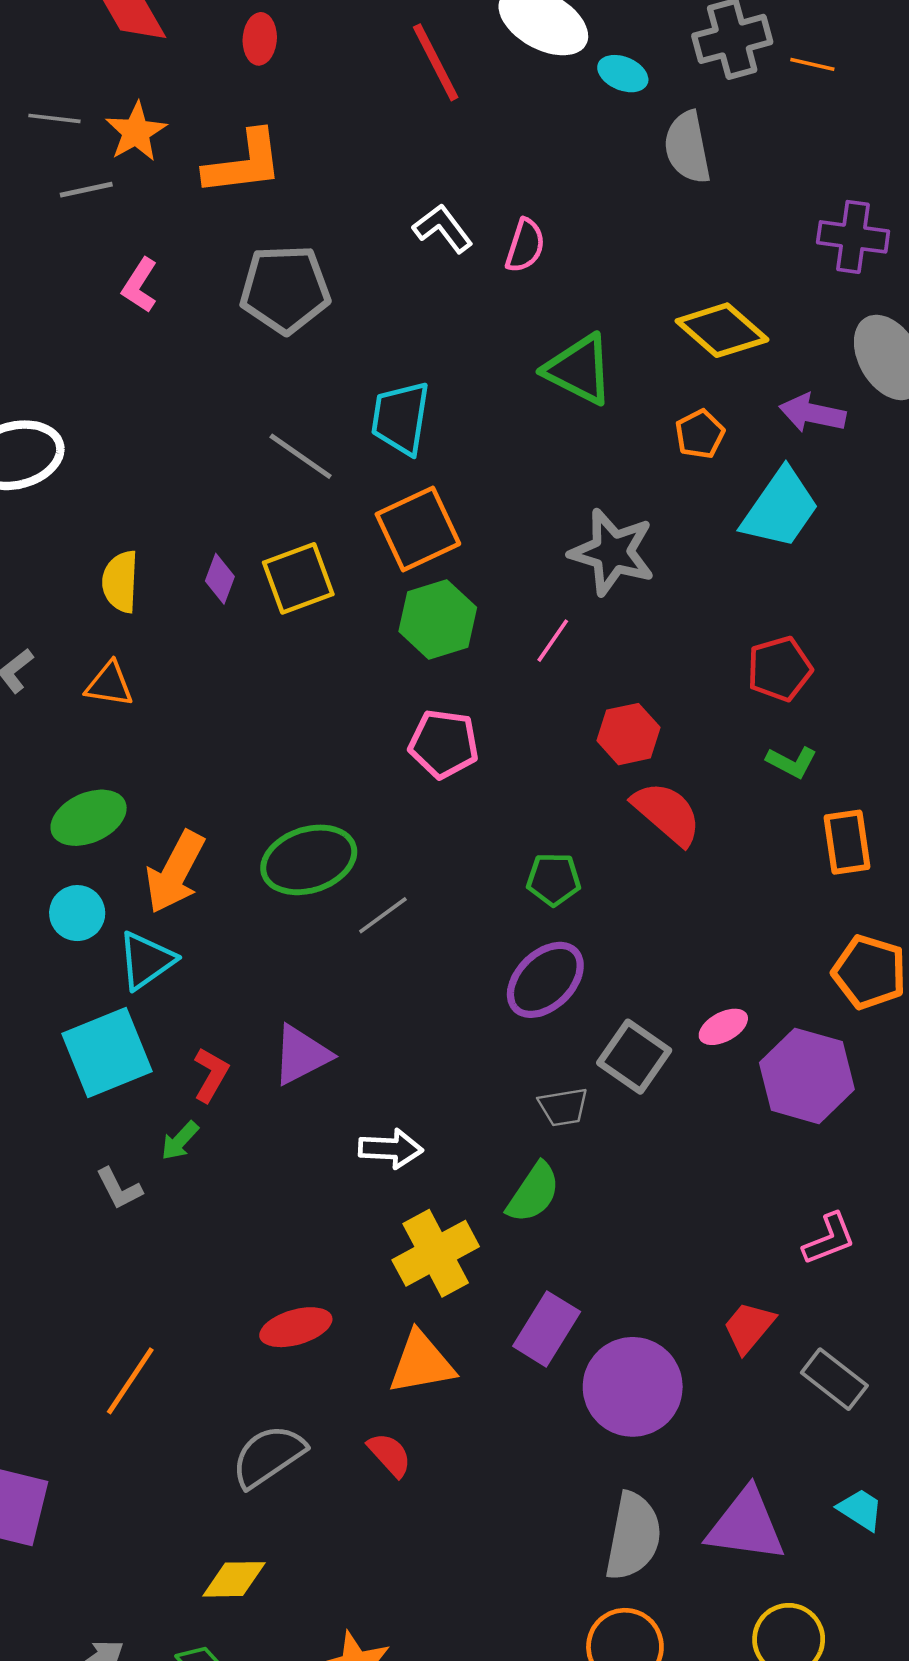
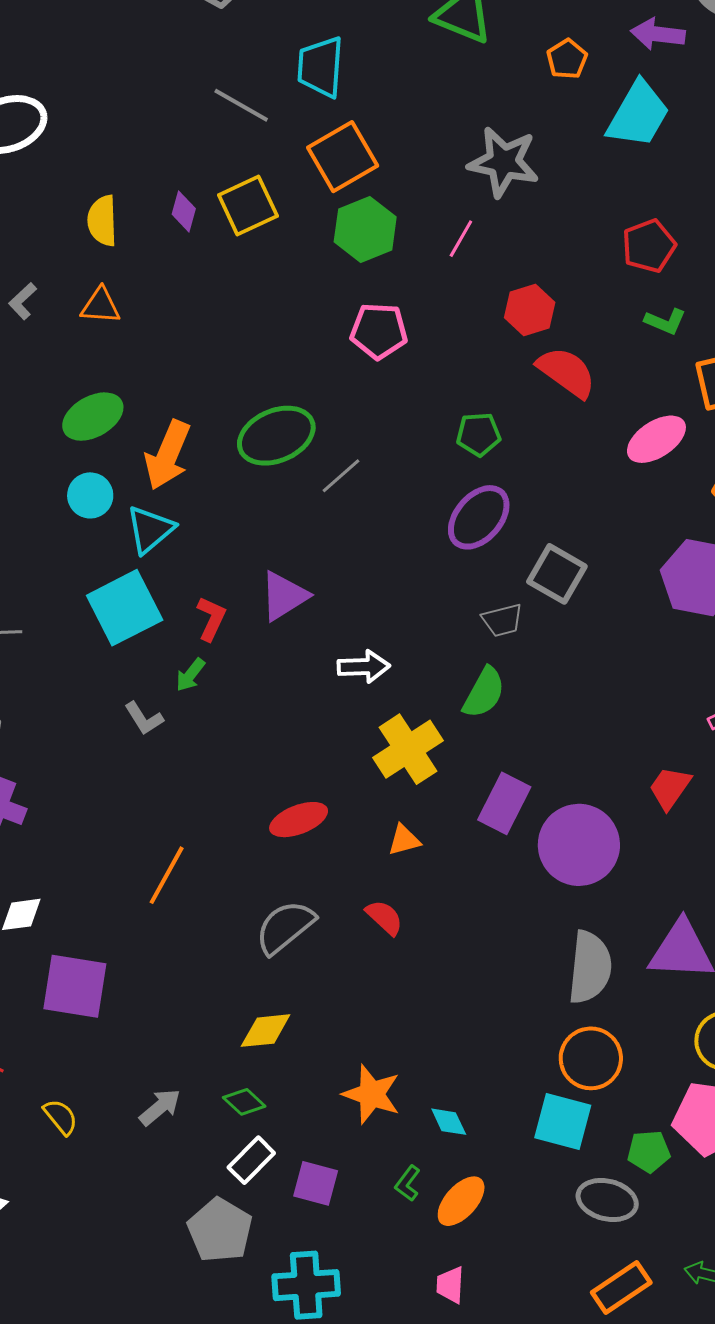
pink ellipse: (723, 1027) -> (656, 439), moved, size x1.5
orange triangle: (421, 1363) -> (404, 840), size x0.6

